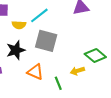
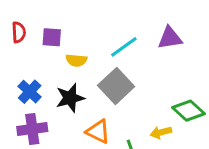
cyan line: (39, 15) -> (124, 47), moved
gray square: (46, 41) -> (116, 86), turned 30

